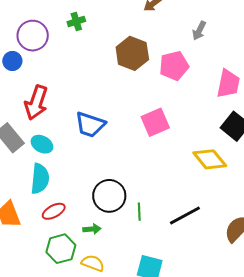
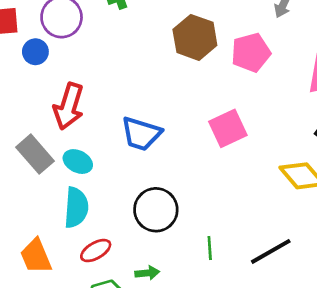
black circle: (109, 196) -> (156, 210), moved

